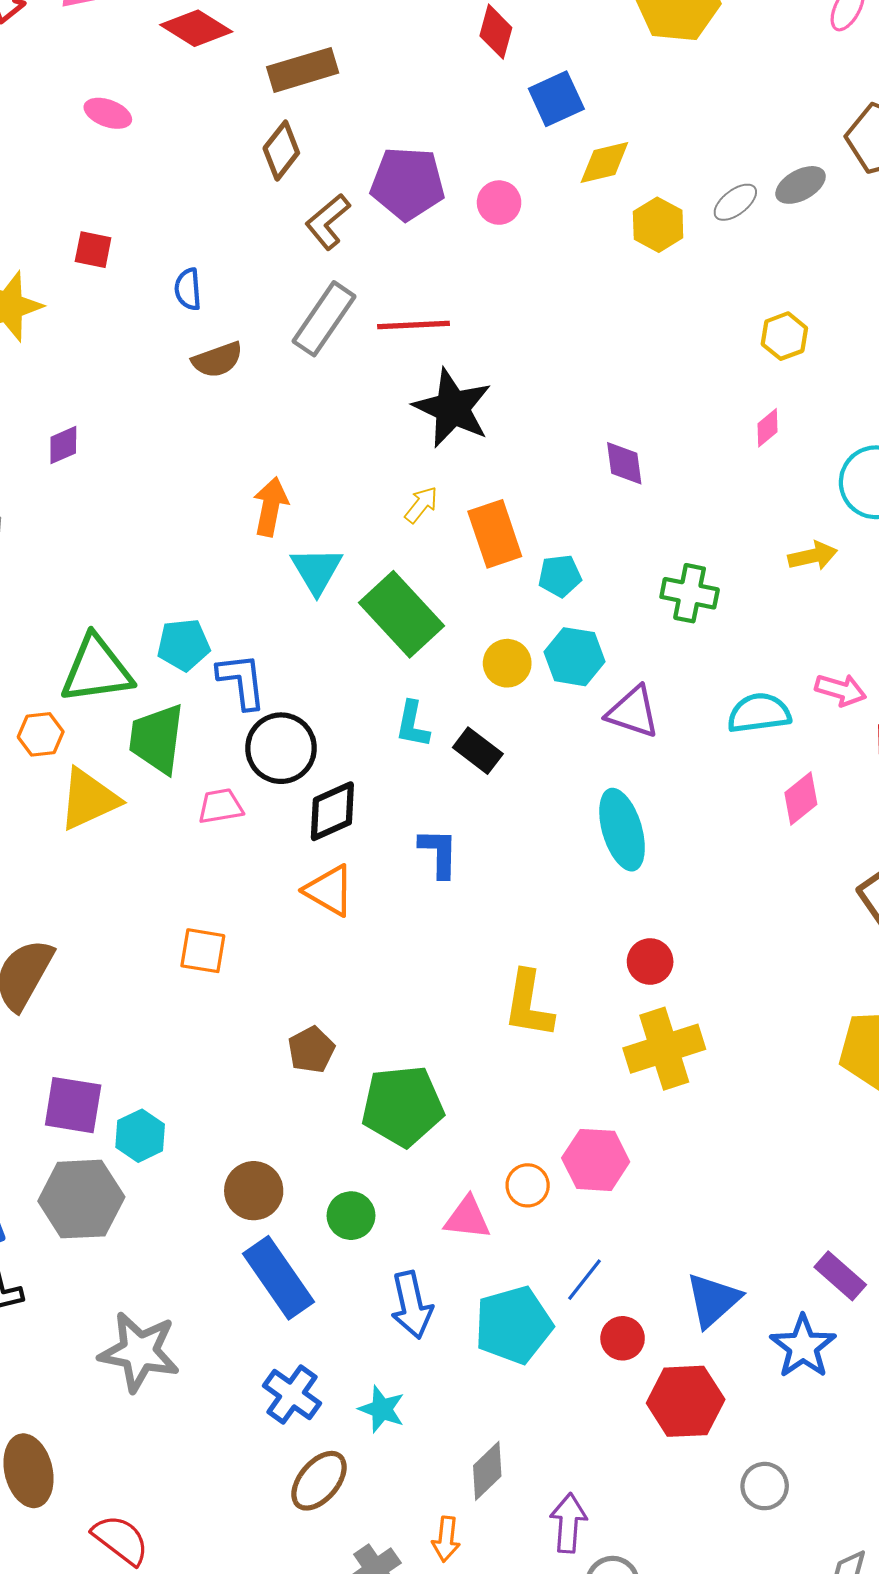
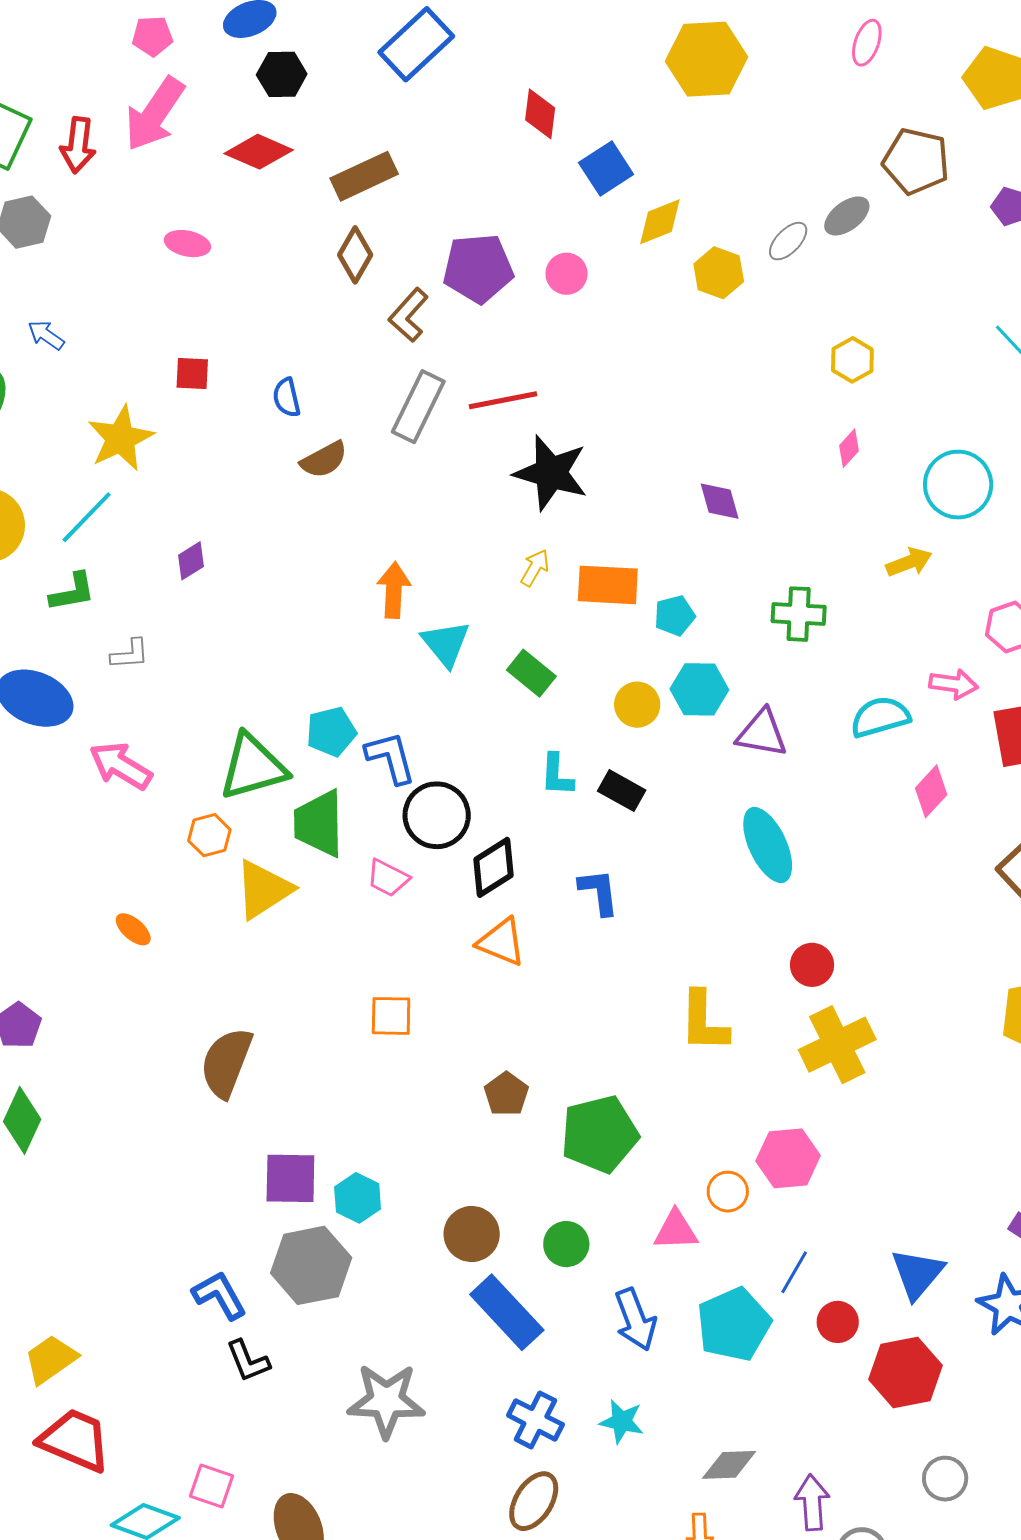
orange rectangle: (495, 534) -> (608, 585), turned -60
green rectangle: (402, 614) -> (531, 673), size x0.6
pink trapezoid: (221, 806) -> (388, 878), turned -135
gray diamond: (487, 1471) -> (729, 1465), turned 50
brown ellipse: (319, 1481) -> (534, 1501), moved
gray circle: (765, 1486) -> (945, 1479), moved

